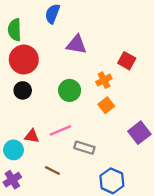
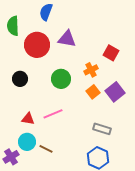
red circle: (24, 60) -> (37, 45), moved
purple square: (139, 133) -> (115, 92), moved
gray rectangle: (84, 148) -> (102, 129), moved
cyan circle: (13, 150) -> (27, 142), moved

